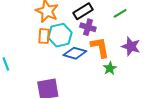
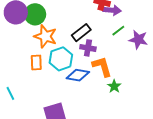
orange rectangle: (44, 36) -> (36, 63), moved
purple star: (131, 46) -> (138, 40), moved

